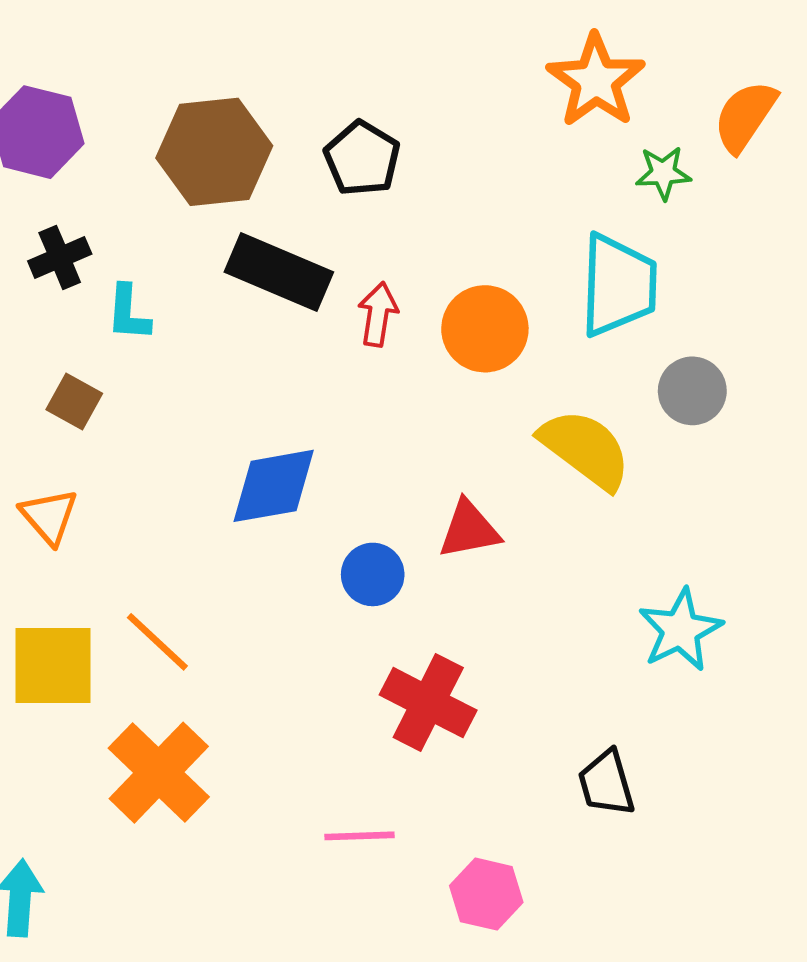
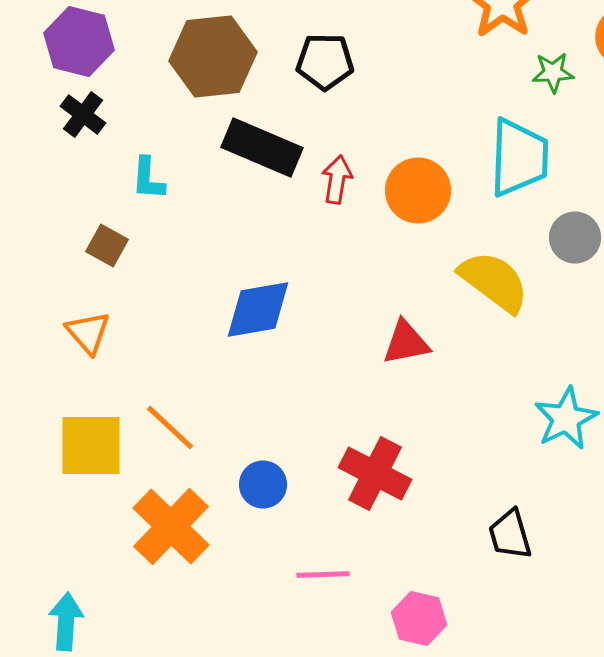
black pentagon: (362, 158) -> (325, 62), turned -30
black cross: (60, 258) -> (83, 115), moved, turned -30
blue circle: (373, 574) -> (263, 485), moved

